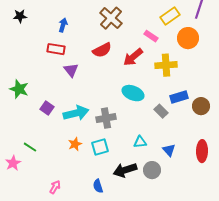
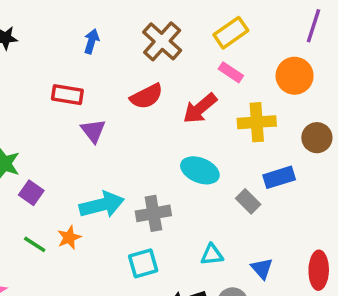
yellow rectangle: (170, 16) -> (231, 33), moved
blue arrow: (63, 25) -> (91, 41), moved
brown circle: (201, 106) -> (317, 138), moved
purple square: (47, 108) -> (31, 193), moved
orange star: (75, 144) -> (69, 237), moved
green line: (30, 147) -> (35, 244), moved

